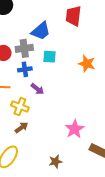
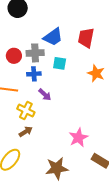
red trapezoid: (73, 16) -> (86, 38), moved
brown star: (55, 162) -> (57, 168), size x1.6

